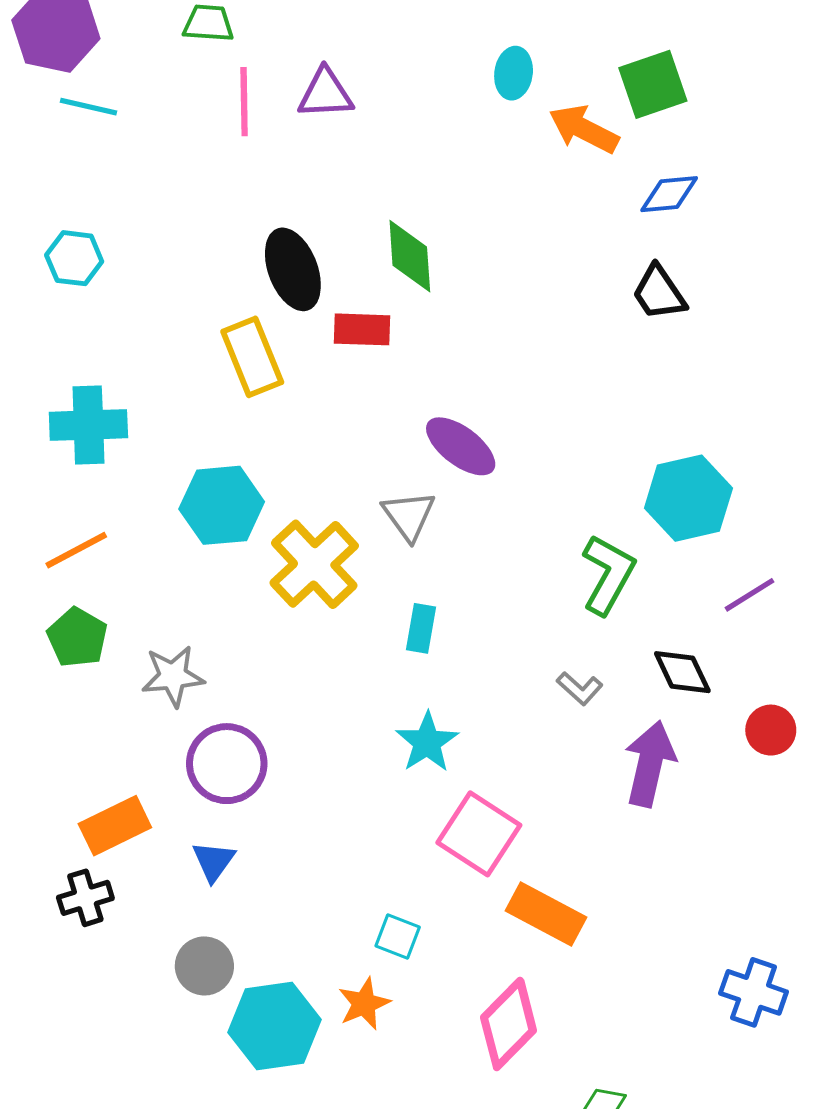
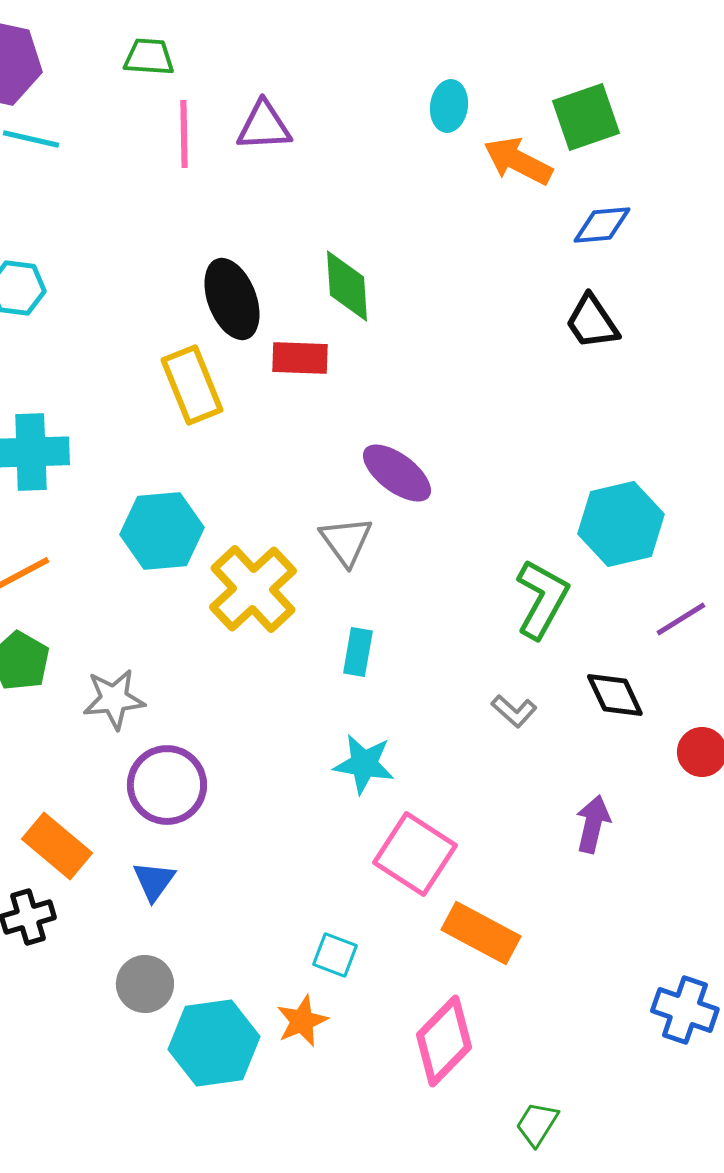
cyan star: (427, 742) -> (364, 764), turned -30
purple arrow: (650, 764) -> (593, 824), moved, size x0.7
orange rectangle: (115, 826) -> (57, 846), turned 66

